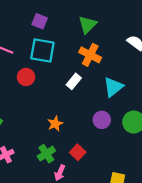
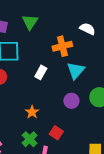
green triangle: (88, 25) -> (30, 22), moved
orange cross: (90, 55) -> (62, 46), moved, turned -30

